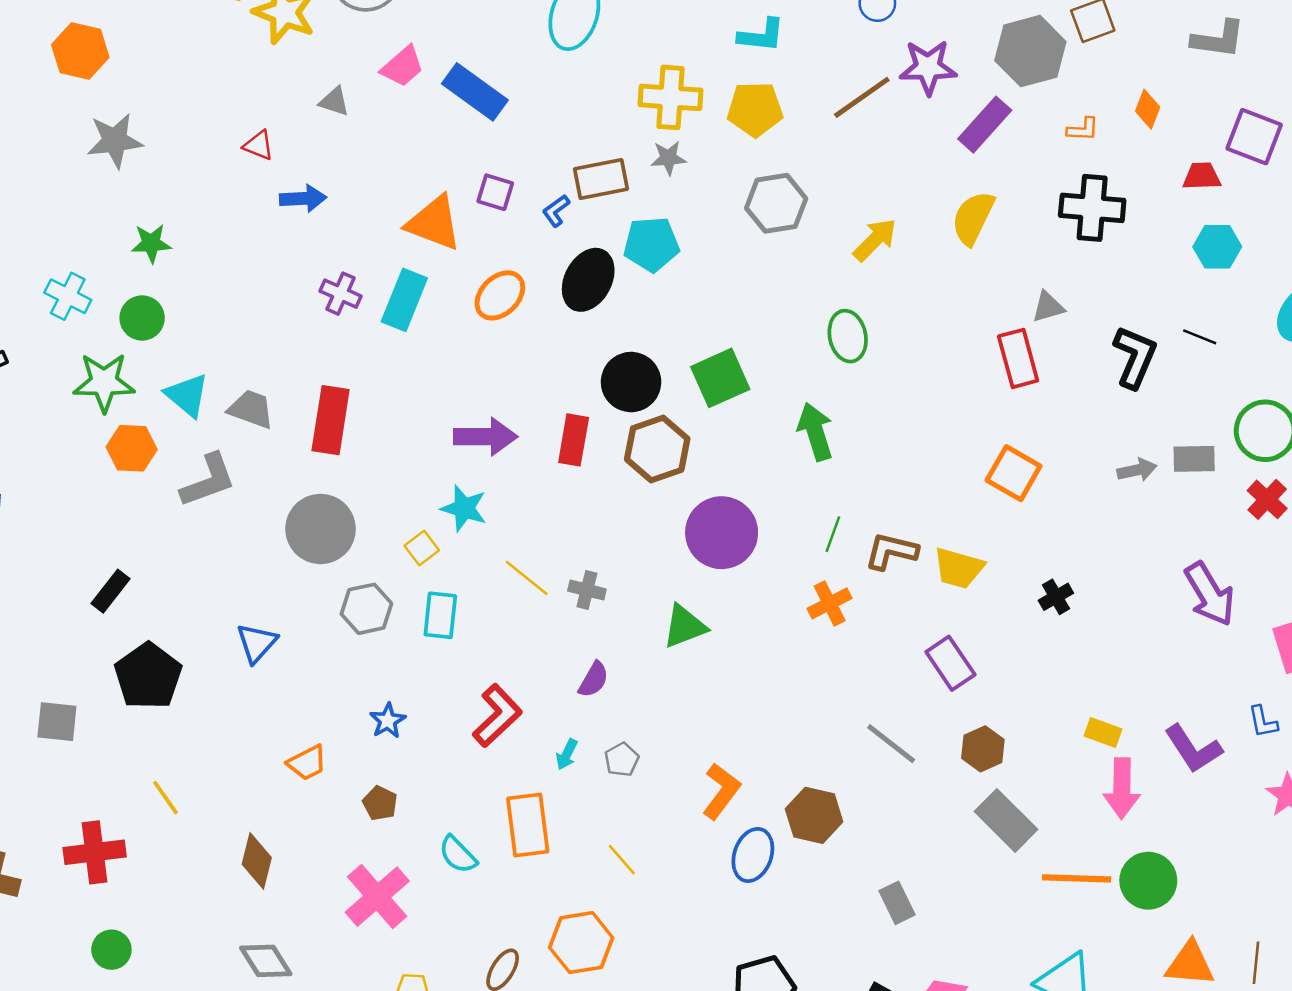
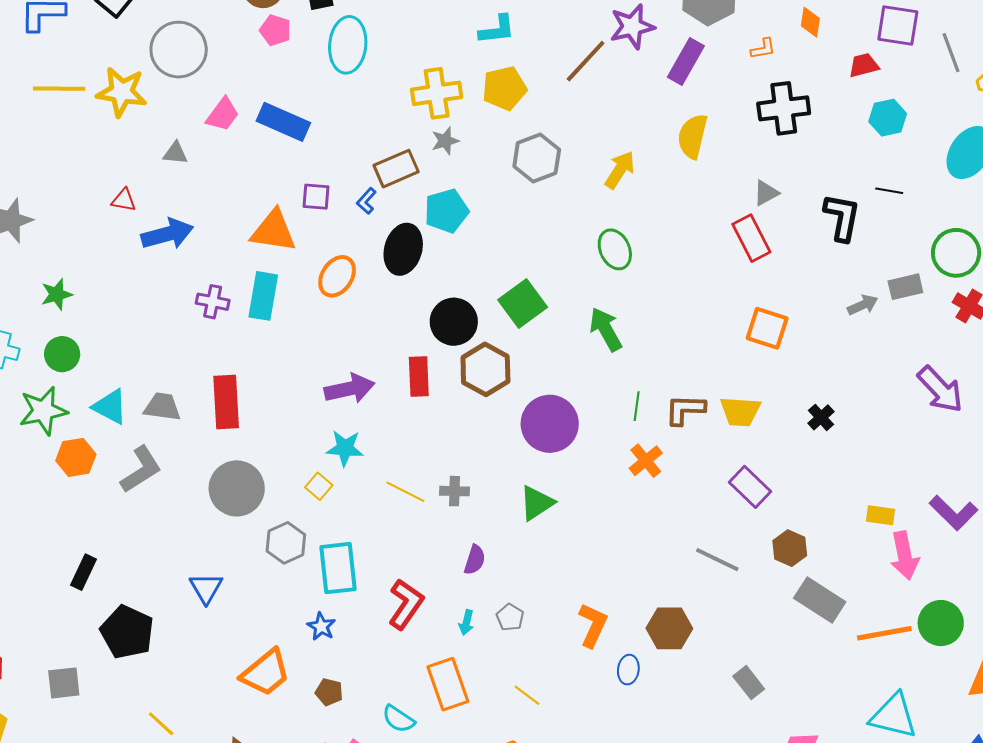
blue arrow: (303, 198) -> (167, 234), size x1.4
cyan rectangle: (440, 615) -> (338, 568), moved, size x1.4
orange trapezoid: (307, 763) -> (266, 673), size x1.6
blue ellipse: (753, 855) -> (628, 670), size x0.7

